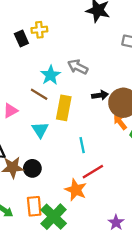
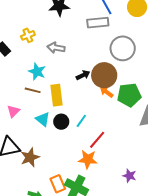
yellow cross: (39, 30) -> (28, 35), moved
gray arrow: (78, 67) -> (56, 48), moved
cyan line: (82, 145) -> (81, 121), turned 64
black circle: (32, 168) -> (61, 122), moved

